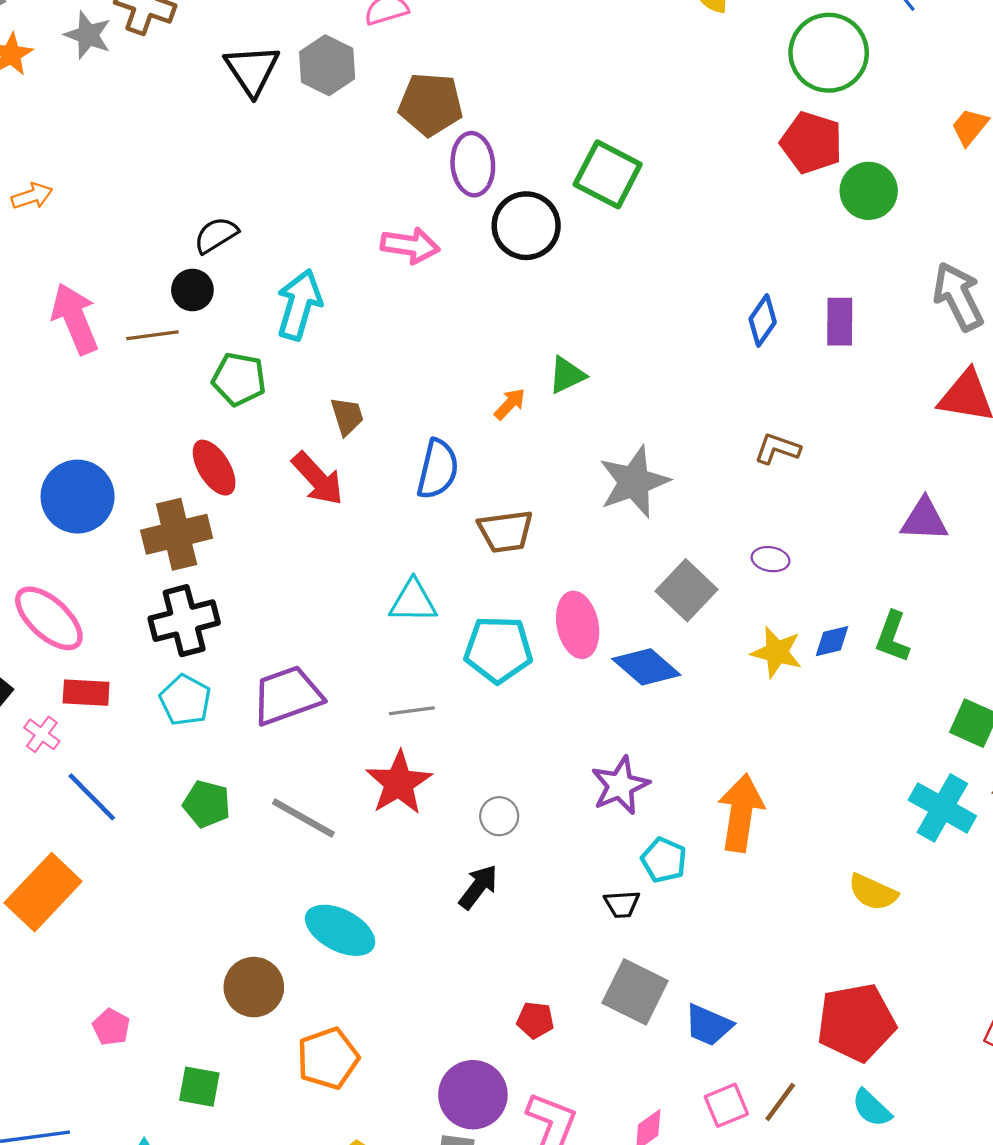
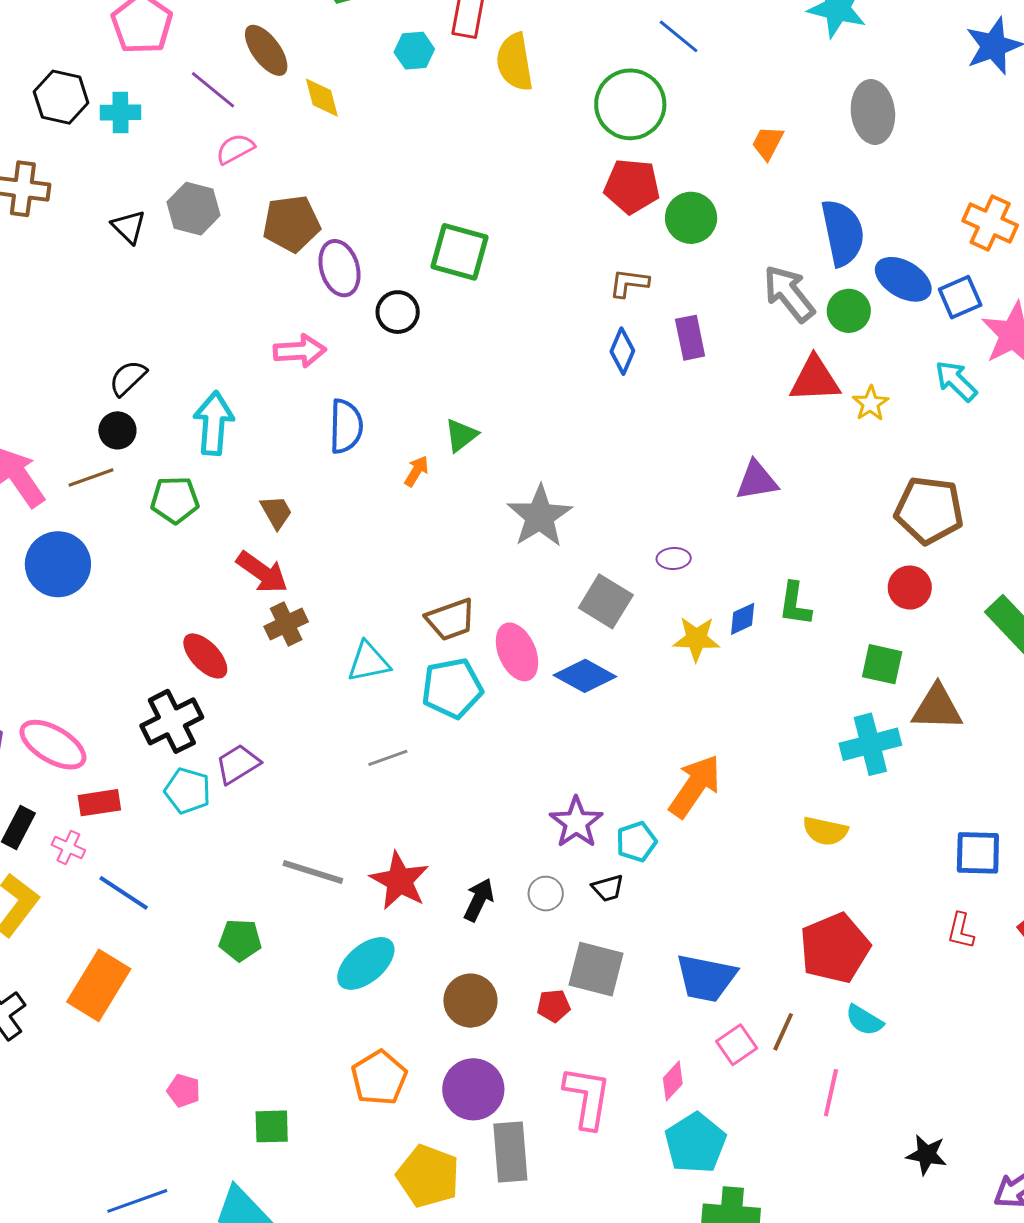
black triangle: (252, 70) -> (129, 227), size x0.7
black circle: (526, 226) -> (398, 312), size x0.7
brown L-shape: (777, 449) -> (629, 283), moved
red ellipse: (214, 468) -> (205, 656), moved
blue semicircle: (438, 469) -> (346, 426), moved
blue circle: (78, 497) -> (58, 564), moved
purple triangle: (924, 520) -> (757, 481), moved
brown trapezoid: (506, 531) -> (451, 620), moved
brown cross: (177, 534) -> (286, 624), moved, size x0.7
purple trapezoid: (287, 695) -> (238, 764), moved, size x0.7
red star: (399, 783) -> (400, 881), moved
purple star: (620, 785) -> (576, 822), moved
green pentagon: (207, 804) -> (240, 940), moved
cyan cross: (942, 808) -> (870, 744), turned -32
orange arrow: (741, 813) -> (695, 786), turned 38
gray circle: (499, 816) -> (546, 894), moved
cyan pentagon: (664, 860) -> (636, 842), turned -30
cyan ellipse: (340, 930) -> (366, 963), turned -56
brown circle: (254, 987) -> (470, 1001), moved
gray square: (635, 992) -> (596, 969), moved
blue trapezoid: (708, 1025) -> (706, 978), size x1.4
purple circle: (473, 1095) -> (473, 1089), moved

